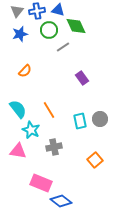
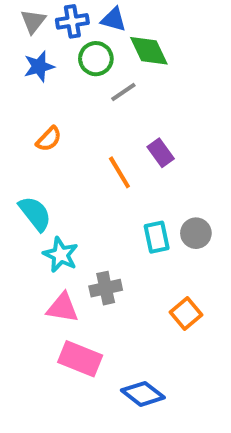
orange line: (49, 110) -> (119, 172), moved
pink triangle: (18, 151) -> (63, 308), moved
blue diamond: (61, 201) -> (143, 394), moved

